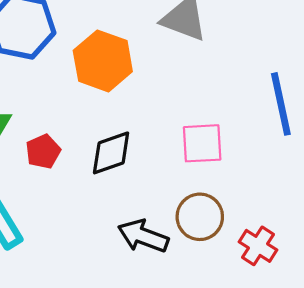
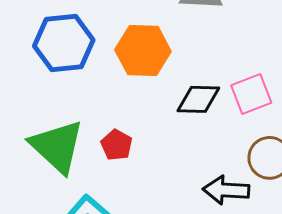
black diamond: (111, 153) -> (198, 99), moved, turned 39

